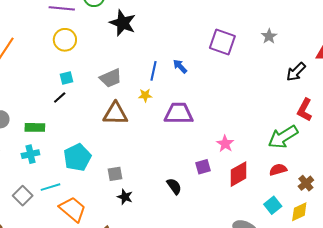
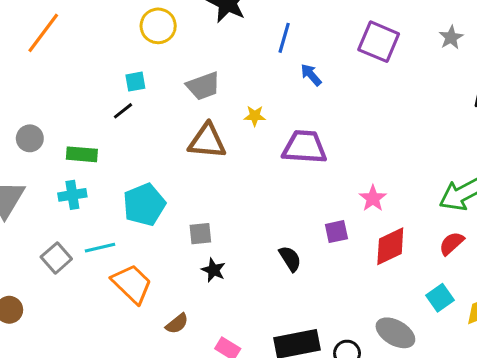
yellow circle: (65, 40) -> (158, 26), moved
blue line: (153, 71) -> (284, 38), moved
red semicircle: (278, 170) -> (452, 243), turned -30

